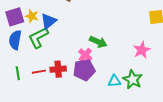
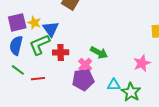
blue triangle: (49, 21) -> (51, 29), turned -30
red cross: (58, 69) -> (61, 52), moved
green line: (18, 73) -> (18, 70), moved, turned -48
cyan triangle: (114, 81) -> (114, 85), moved

